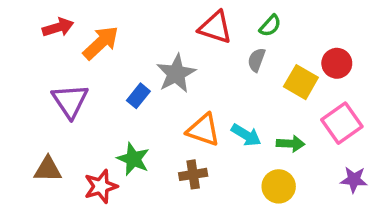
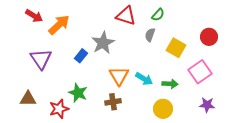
red arrow: (58, 27) -> (34, 16), turned 48
red circle: (337, 63) -> (209, 37), moved
orange triangle: (203, 130) -> (119, 76), turned 40

